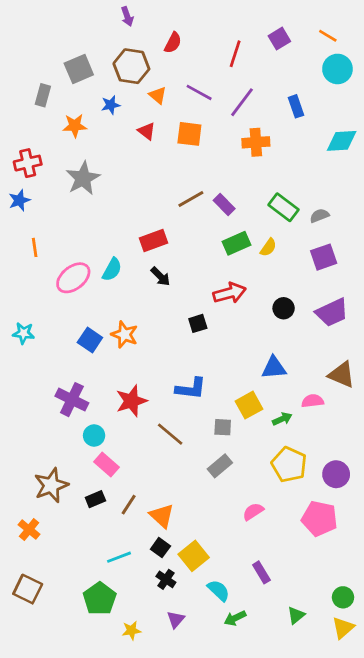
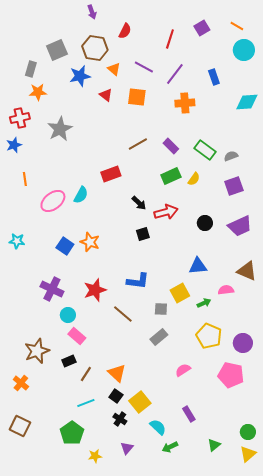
blue star: (111, 105) -> (80, 76), size x1.5
orange star: (75, 126) -> (38, 92), moved
purple rectangle: (224, 205) -> (171, 146), moved
black arrow: (160, 276) -> (139, 203), moved
brown line: (129, 505) -> (86, 374), moved

